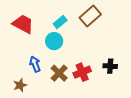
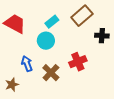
black cross: (110, 66) -> (102, 36), moved
red cross: (82, 72) -> (78, 62), moved

